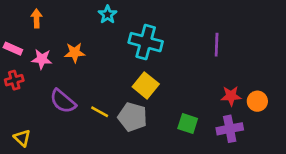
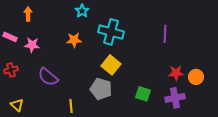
orange star: (75, 53) -> (74, 40), moved
red cross: (14, 80) -> (11, 70), moved
yellow line: (100, 112) -> (71, 106), moved, turned 56

